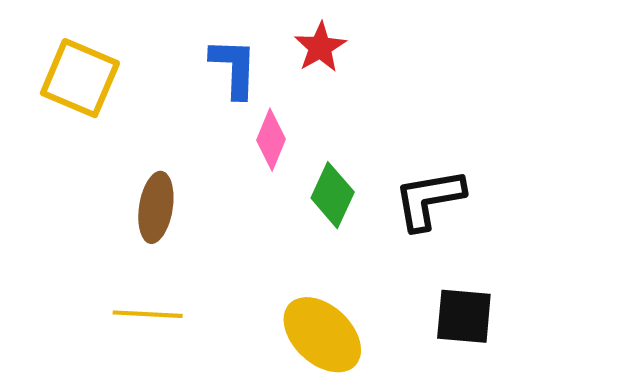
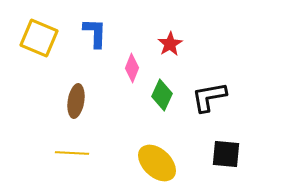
red star: (320, 47) -> (170, 44), moved
blue L-shape: (234, 68) -> (95, 33), moved

